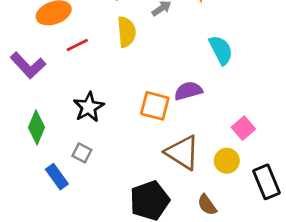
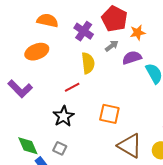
red line: (77, 45) -> (72, 87), moved
purple semicircle: (188, 91) -> (132, 58), moved
green diamond: (36, 127) -> (28, 146), moved, turned -45

